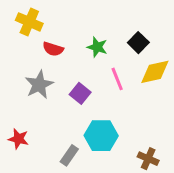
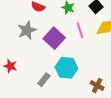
purple square: (80, 93) -> (54, 38), size x1.5

